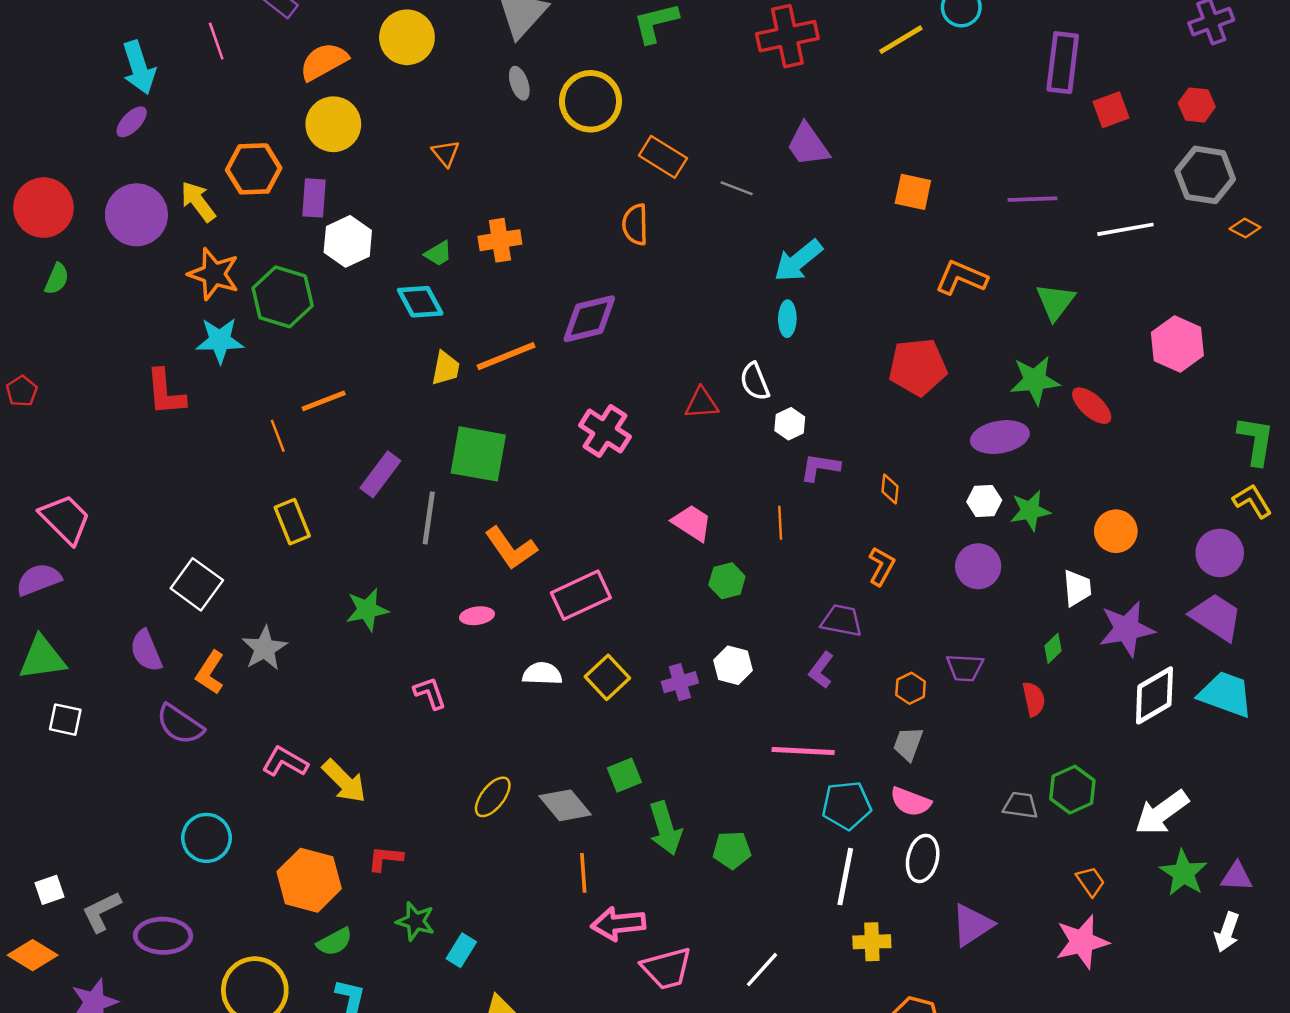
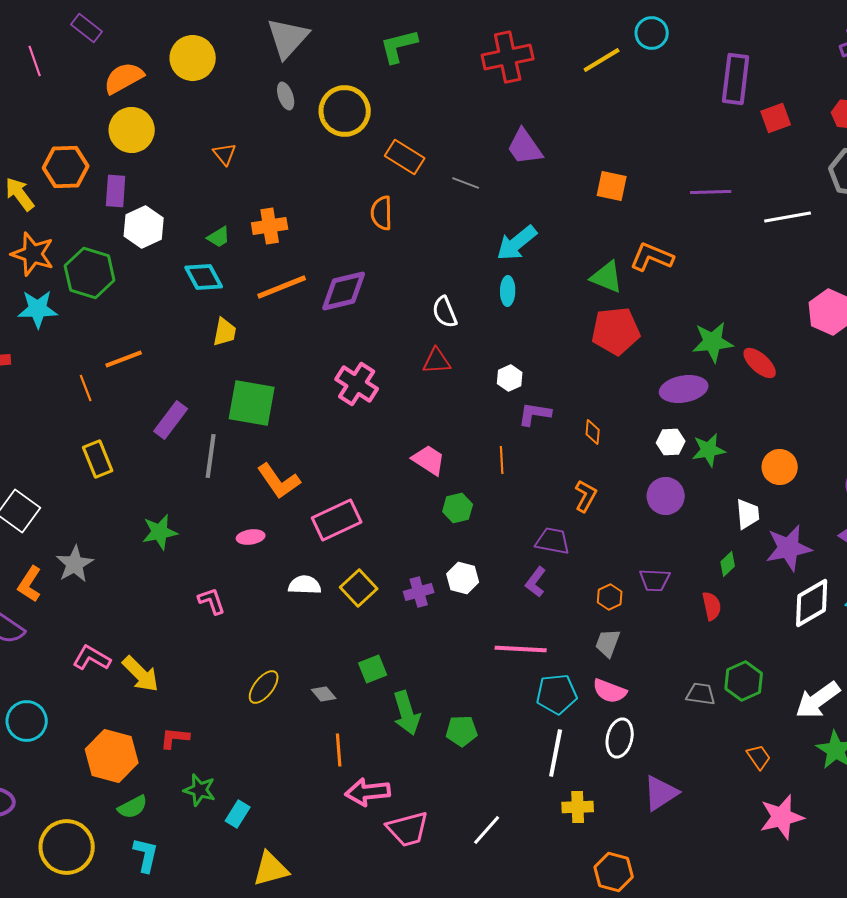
green triangle: (1055, 302) -> (607, 277), moved, turned -45
orange line: (506, 356) -> (282, 287), moved
white semicircle: (755, 381) -> (445, 312), moved
gray diamond: (565, 805) -> (324, 694), size x0.6
pink star: (1082, 942) -> (782, 817), moved

